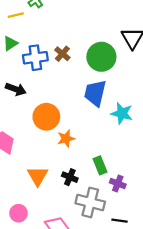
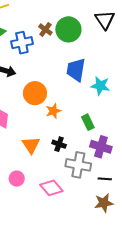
brown cross: (62, 54) -> (45, 30), moved
green circle: (101, 57) -> (68, 29), moved
green rectangle: (100, 165) -> (88, 122), moved
purple cross: (118, 183) -> (101, 147), size x1.5

